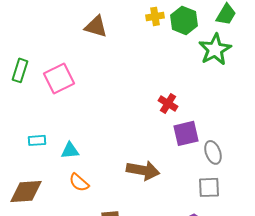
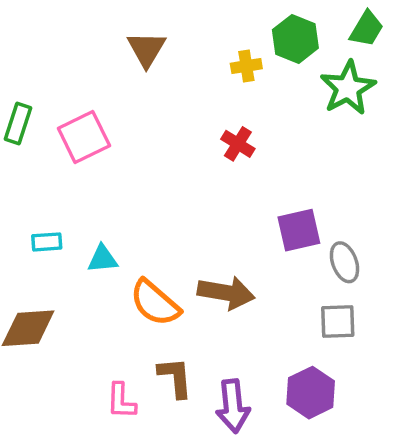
yellow cross: (155, 16) -> (246, 66), moved
brown triangle: (96, 26) -> (147, 49), turned 45
red cross: (168, 103) -> (238, 144), moved
orange semicircle: (79, 182) -> (155, 303), moved, size x1.5

